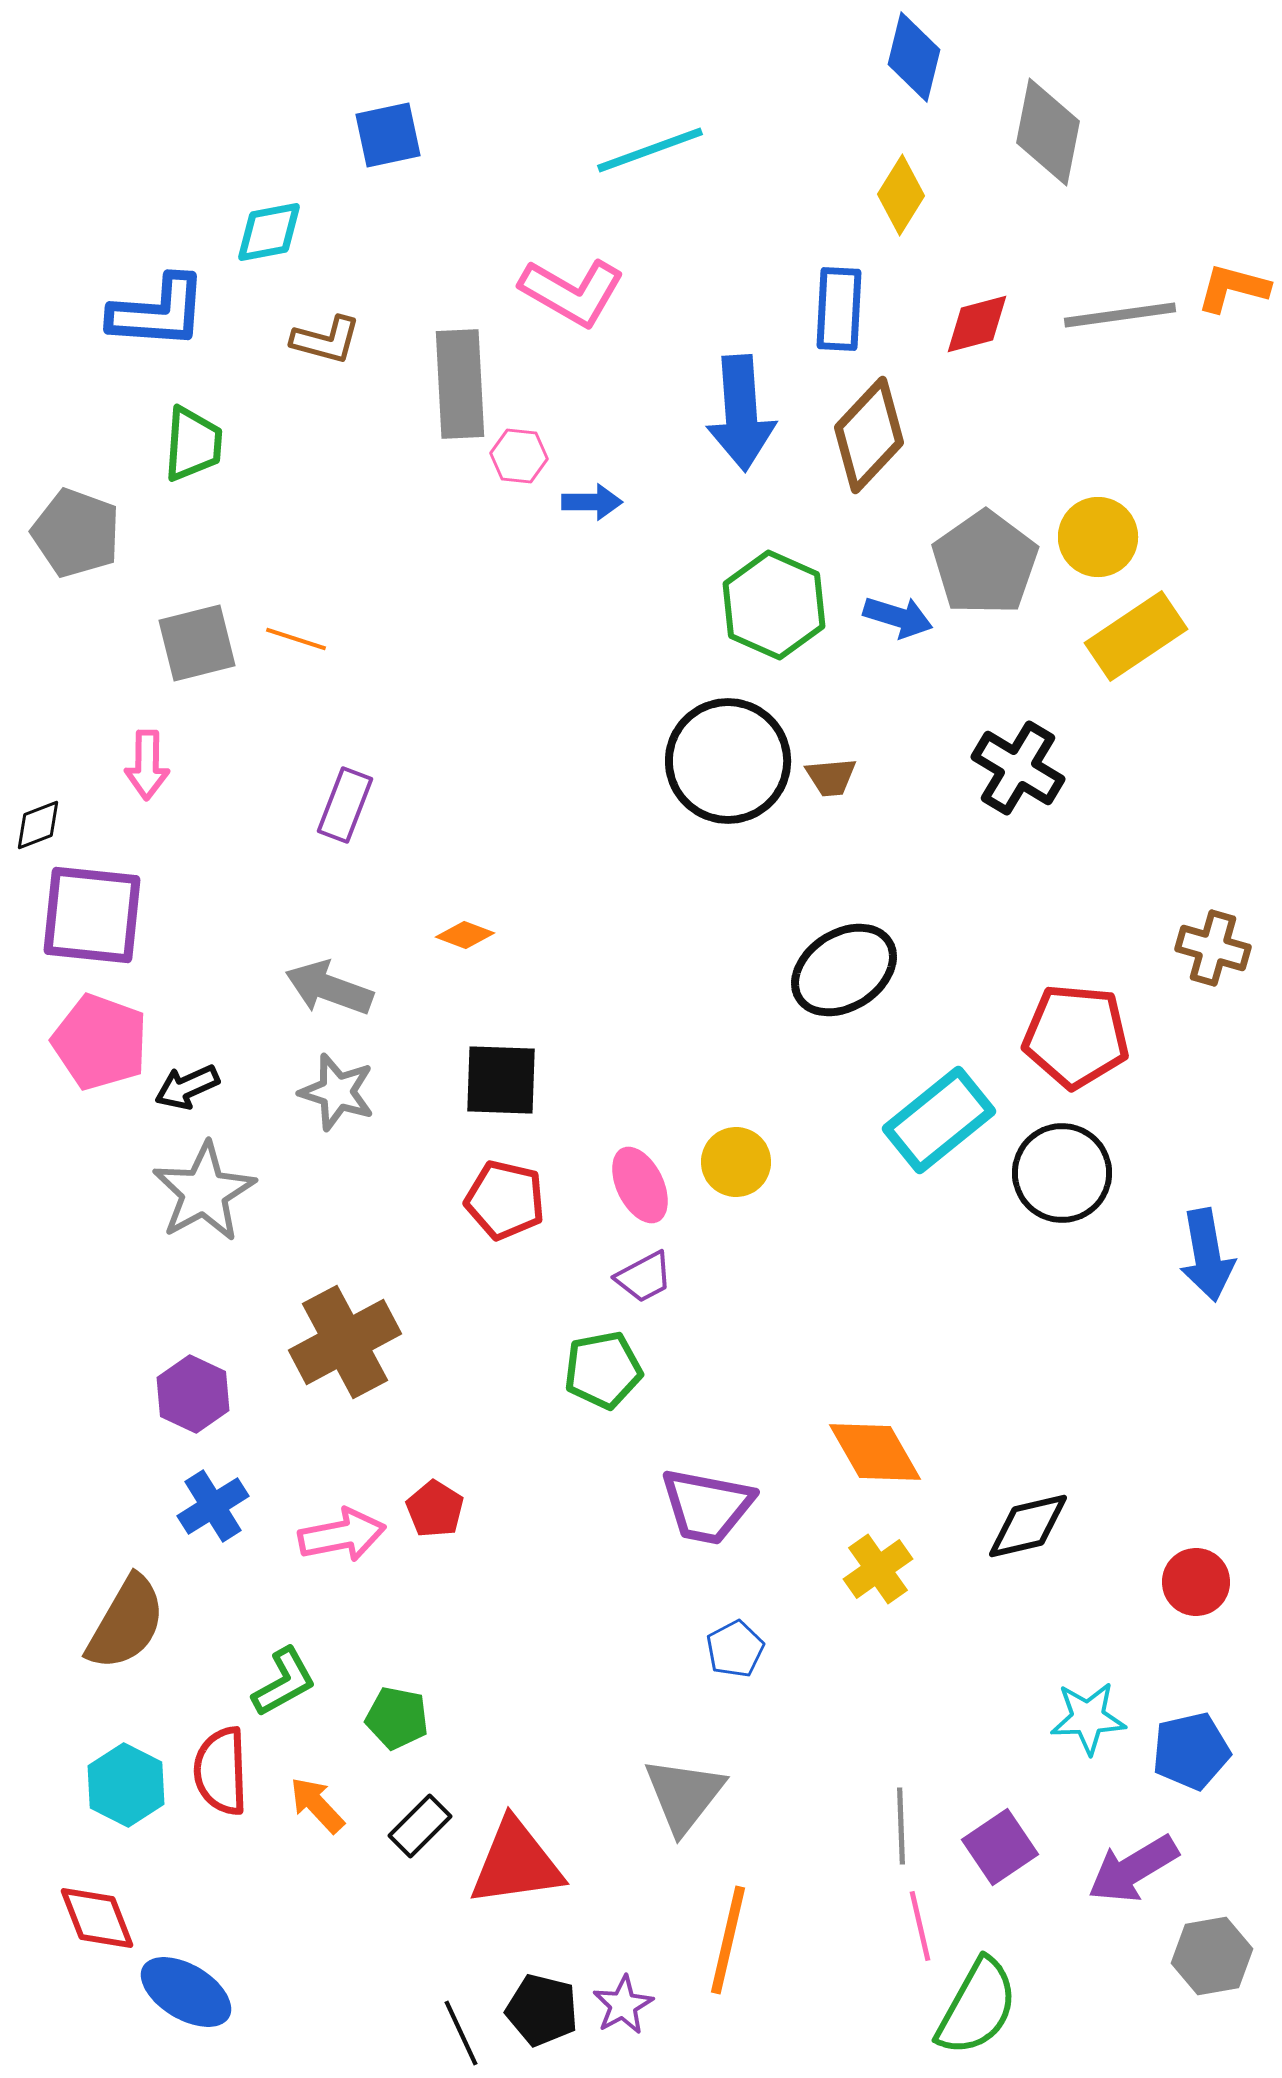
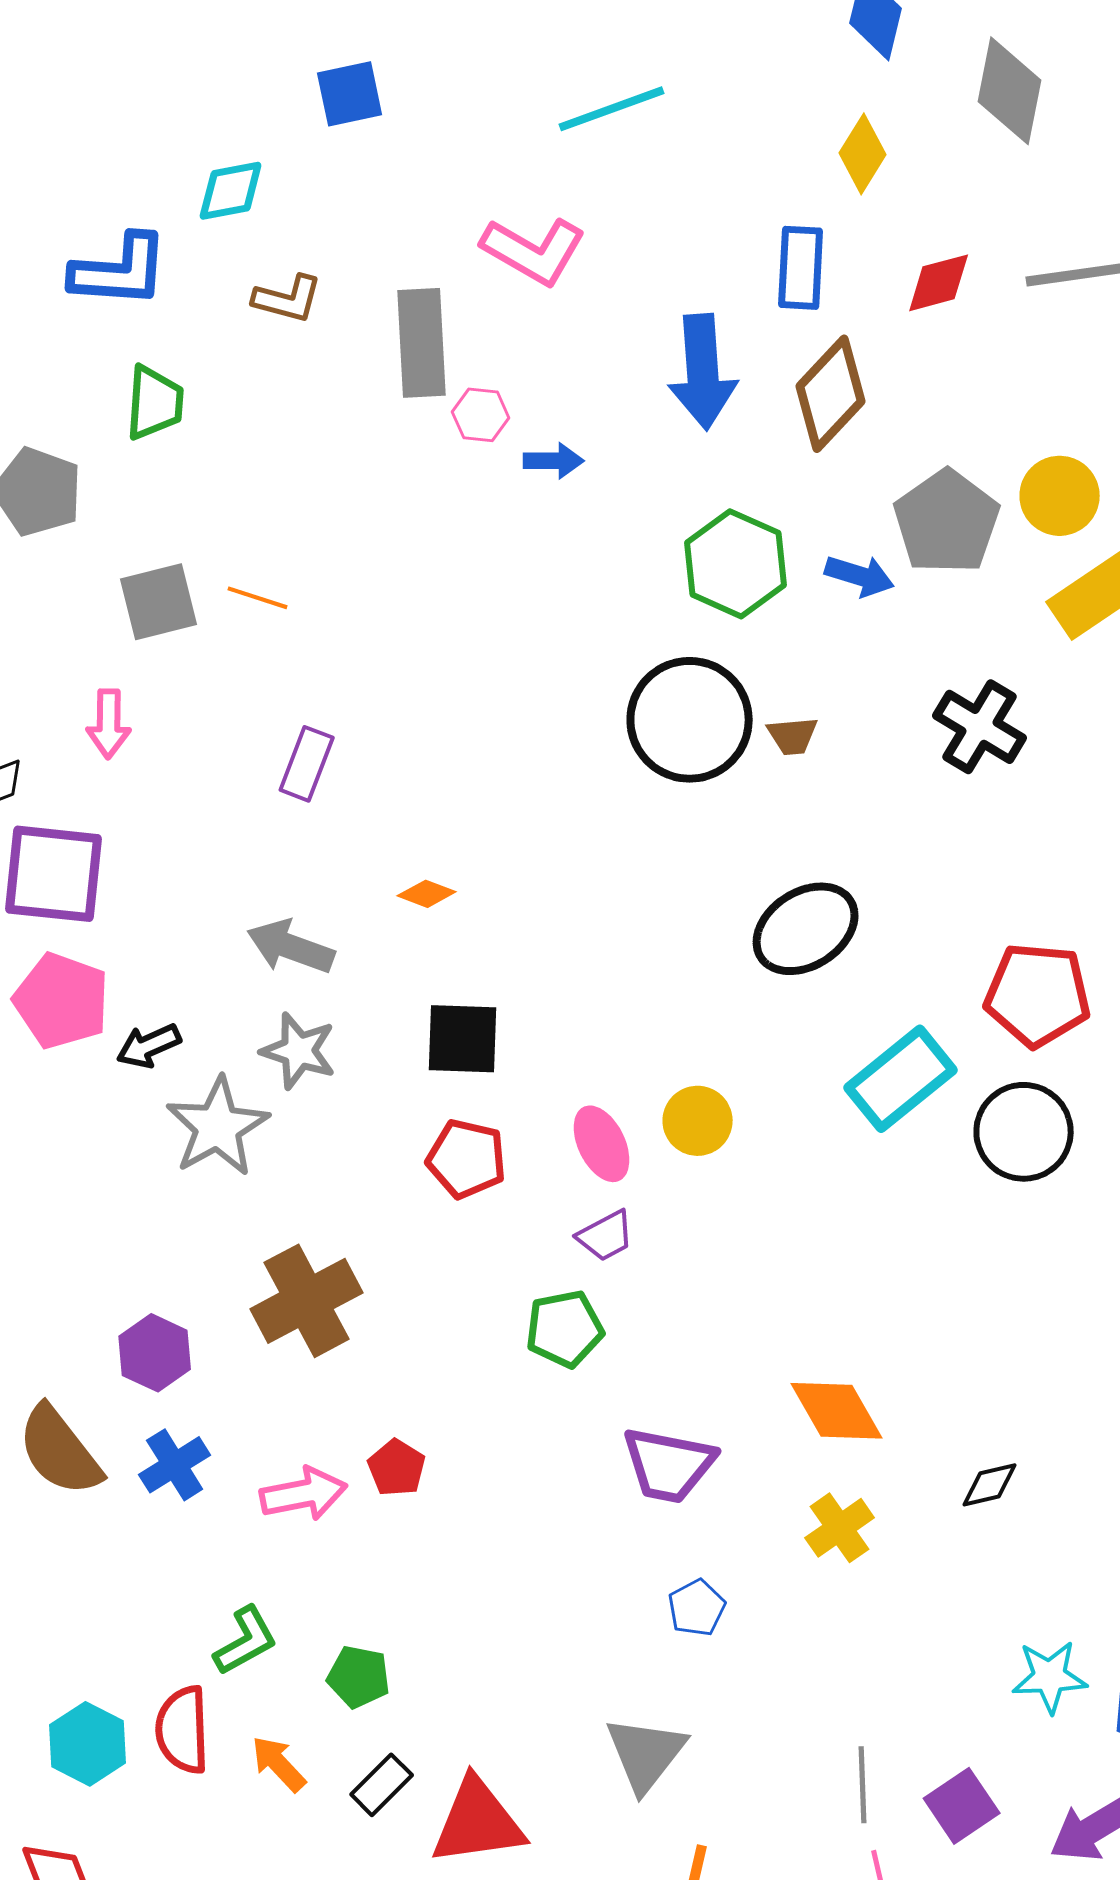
gray star: (204, 1192) -> (218, 1127), moved
black diamond: (1028, 1526) -> (990, 1485), size x0.7
brown semicircle: (126, 1623) -> (60, 1451), moved, turned 112

